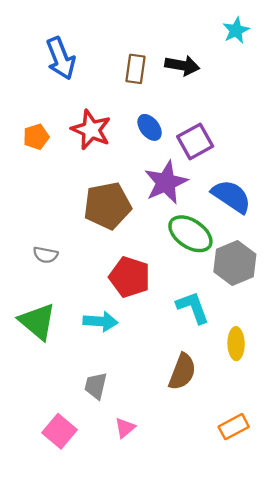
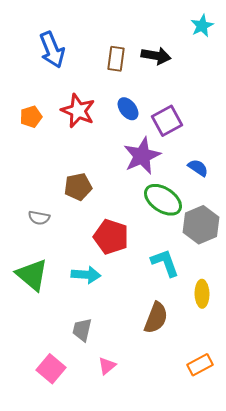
blue semicircle: (231, 196) -> (198, 168), size x0.6
brown pentagon: (107, 206) -> (78, 187), moved, size x0.7

